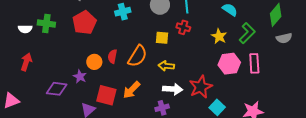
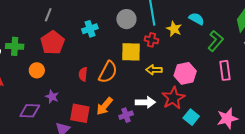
yellow star: (219, 36) -> (174, 29), moved
yellow square: (162, 38) -> (131, 52), size x1.5
orange circle: (94, 62) -> (37, 70), moved
pink hexagon: (229, 64) -> (185, 73), moved
yellow arrow: (166, 66) -> (154, 70), moved
purple cross: (162, 108) -> (126, 115), moved

